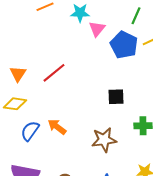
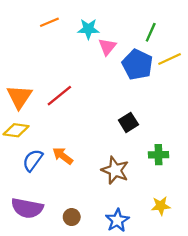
orange triangle: (18, 74) -> (19, 97), size x1.4
black square: (116, 97) -> (128, 122), turned -30
brown star: (104, 140) -> (115, 170), turned 30

